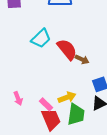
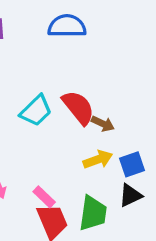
cyan trapezoid: (41, 38) -> (36, 111), moved
yellow arrow: (67, 97) -> (98, 159), moved

